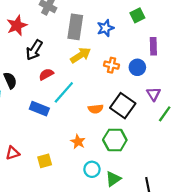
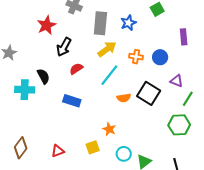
purple rectangle: (153, 46) -> (184, 37), moved
cyan line: (64, 92) -> (109, 75), moved
purple triangle: (154, 94) -> (176, 81), turned -32
green hexagon: (115, 140) -> (179, 125), moved
red triangle: (13, 153) -> (58, 151), moved
yellow square: (45, 161) -> (93, 147), moved

